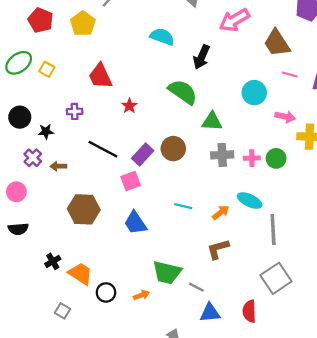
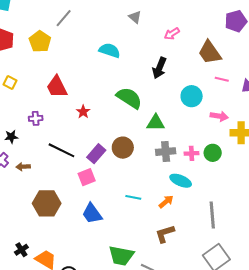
pink arrow: (234, 20) -> (172, 34), size x0.6
black arrow: (202, 57) -> (159, 68), moved
cyan ellipse: (250, 201) -> (181, 181), moved

